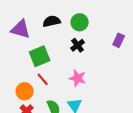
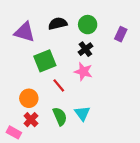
purple rectangle: (119, 40) -> (121, 34), moved
pink star: (78, 78) -> (83, 72), moved
red line: (43, 79) -> (59, 85), moved

